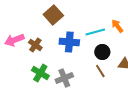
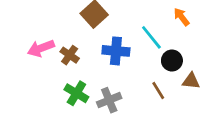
orange arrow: (117, 26) -> (181, 17), moved
cyan line: (95, 32) -> (151, 37), turned 66
black circle: (102, 52) -> (172, 61), moved

